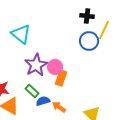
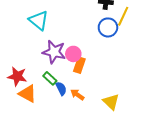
purple star: (36, 65) -> (54, 52), turned -30
blue semicircle: (43, 101) -> (61, 89), turned 80

